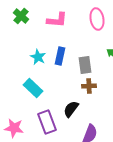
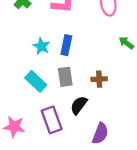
gray rectangle: (85, 65) -> (65, 77), moved

